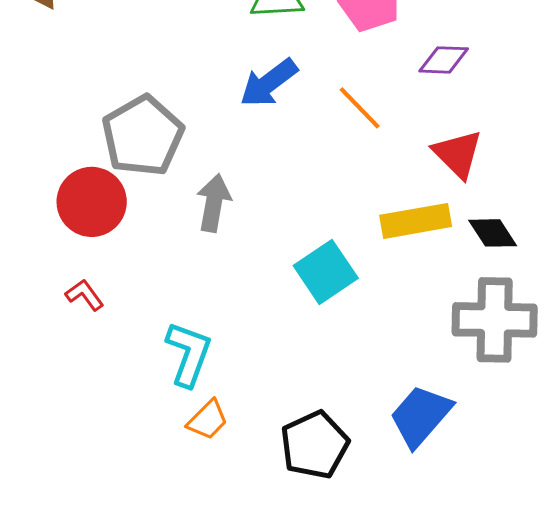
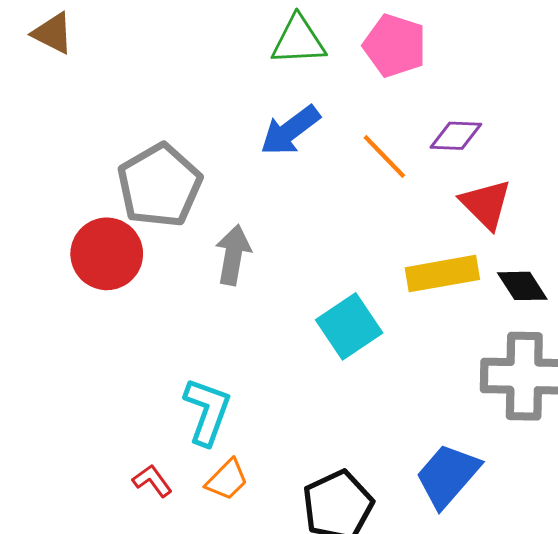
purple diamond: (444, 60) -> (456, 136), moved
red L-shape: (85, 295) -> (152, 481), moved

